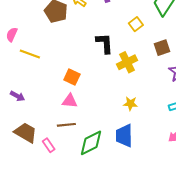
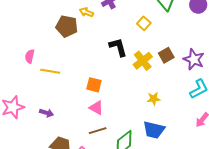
brown square: (162, 48) -> (166, 55), moved
pink triangle: (70, 101) -> (96, 108), turned 35
blue trapezoid: (124, 136) -> (154, 130), turned -65

